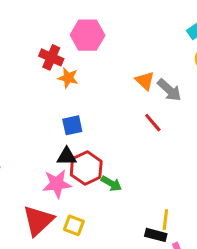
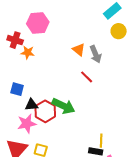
gray arrow: (169, 90) -> (96, 54), turned 30
blue square: (72, 125) -> (17, 89), moved, turned 32
green arrow: (111, 184) -> (63, 106), moved, size x1.6

